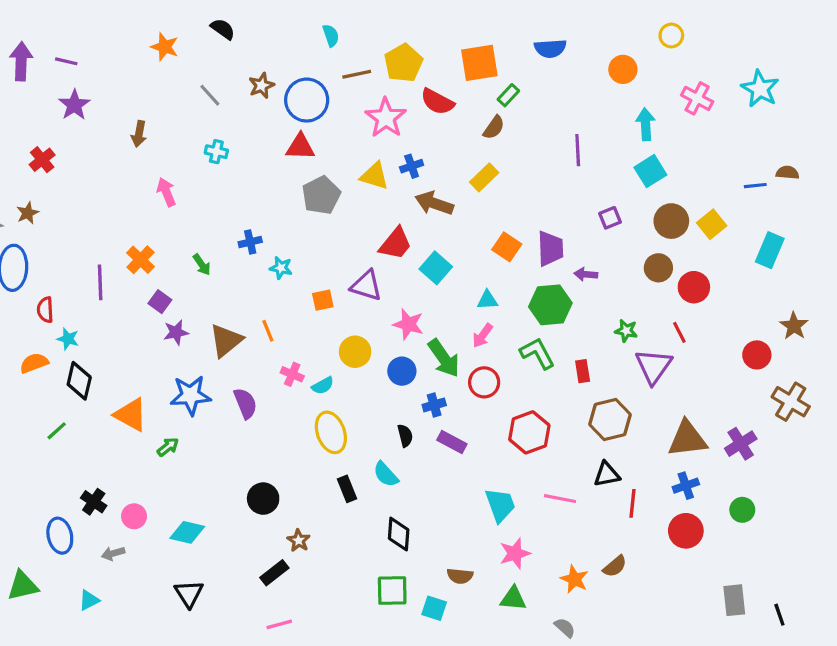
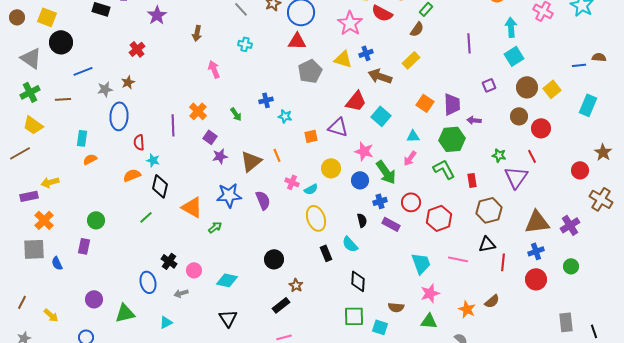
red circle: (484, 382) -> (411, 202), moved

